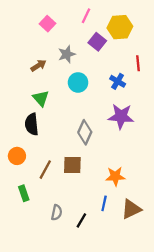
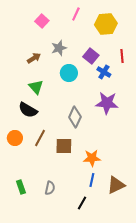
purple square: (97, 42) -> (91, 56), moved
black semicircle: (32, 124) -> (28, 110), turned -54
brown line: (45, 170) -> (40, 138), moved
orange star: (115, 176) -> (92, 158), moved
green rectangle: (24, 193) -> (21, 187), moved
black line: (81, 220) -> (82, 203), moved

